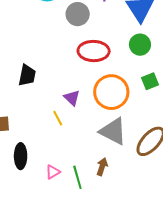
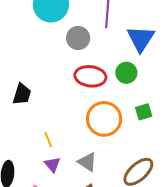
green circle: (140, 45) -> (126, 73), moved
purple triangle: (72, 98) -> (52, 165), moved
gray triangle: (113, 131) -> (87, 162), moved, size x0.7

